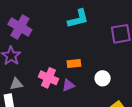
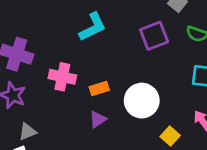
pink cross: (49, 78) -> (62, 77), moved
white circle: (103, 78) -> (142, 101), size x1.6

